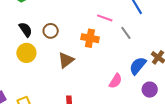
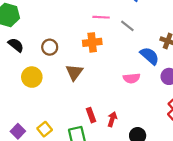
black semicircle: (26, 30) -> (16, 45), moved
blue semicircle: (138, 66) -> (150, 56), turned 108
pink semicircle: (116, 81) -> (132, 78), turned 70

